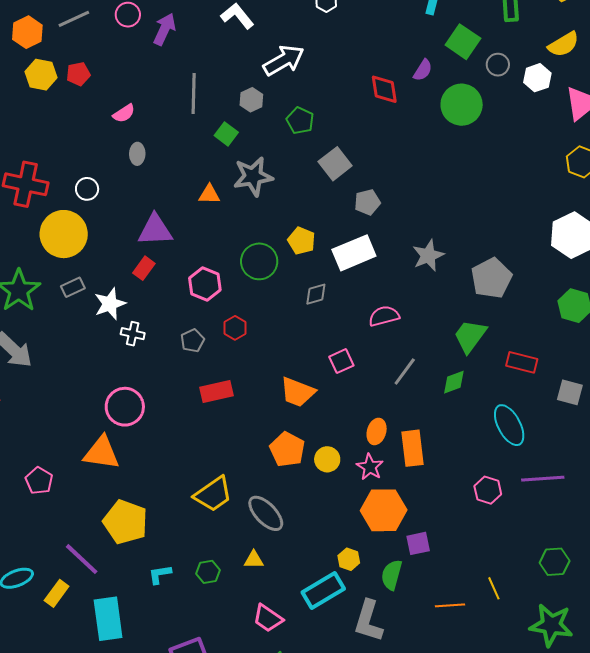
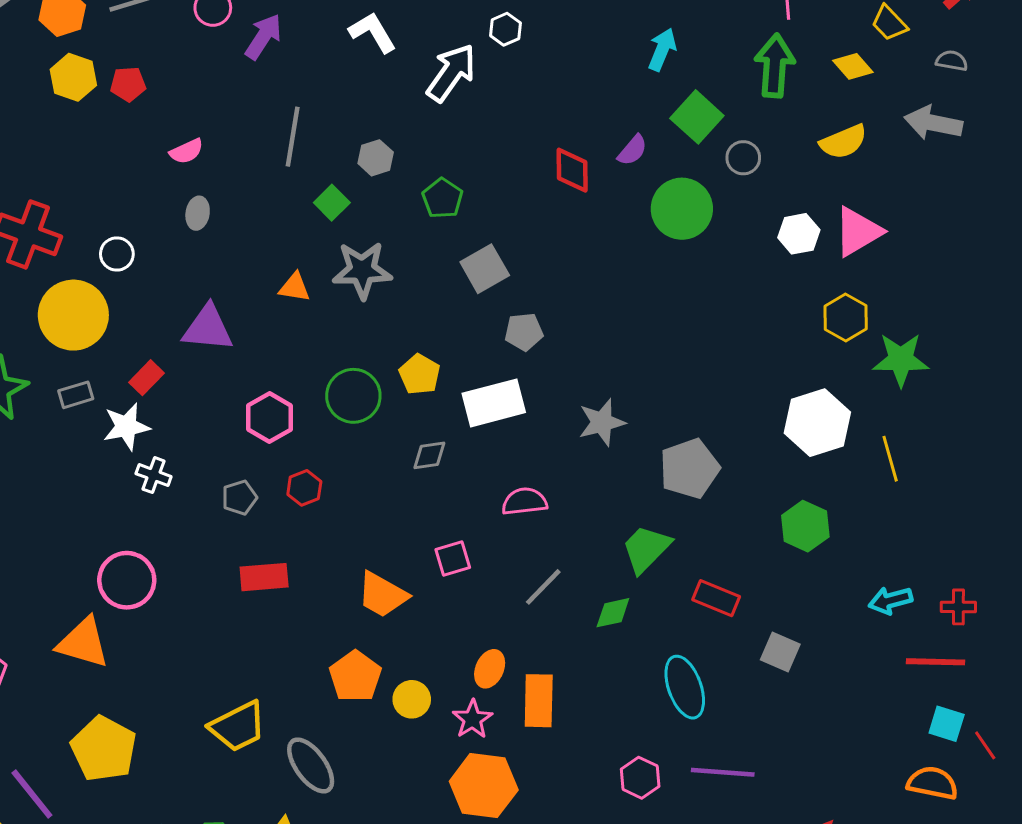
white arrow: (284, 60) -> (451, 73), moved, turned -33
white hexagon: (537, 78) -> (799, 234), moved
red rectangle: (144, 268) -> (146, 378), moved

